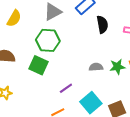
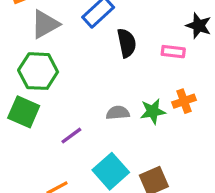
purple line: (66, 88) -> (71, 136), moved

